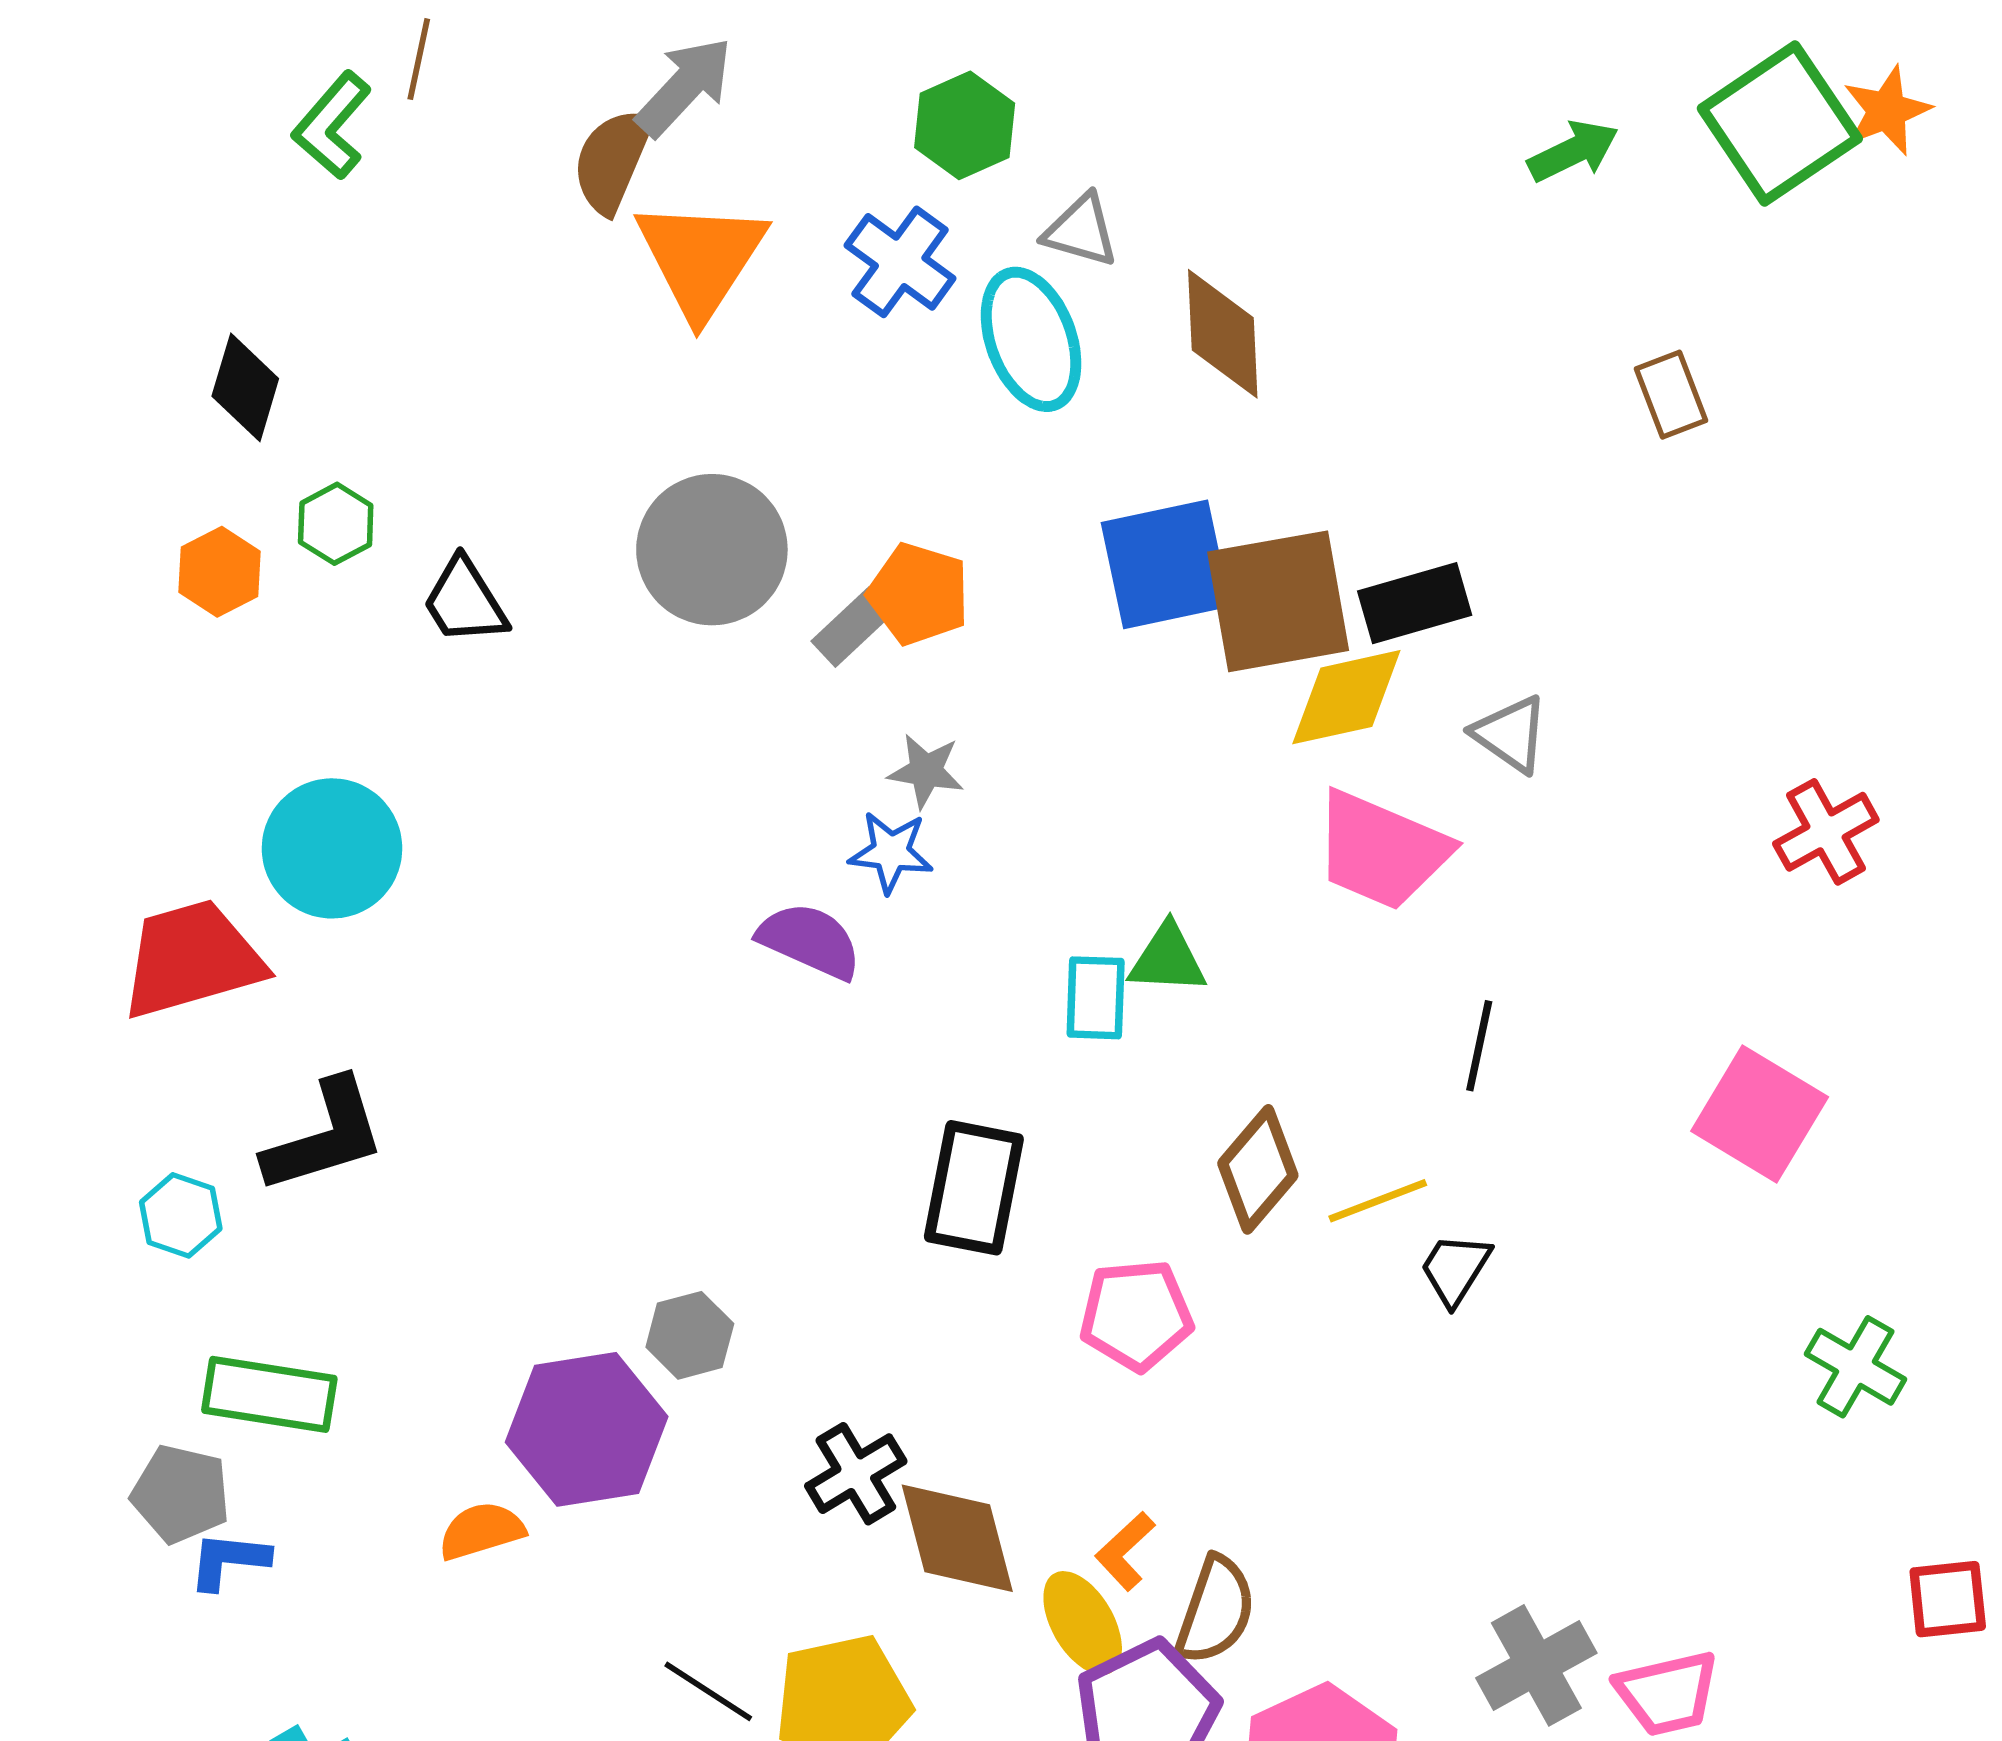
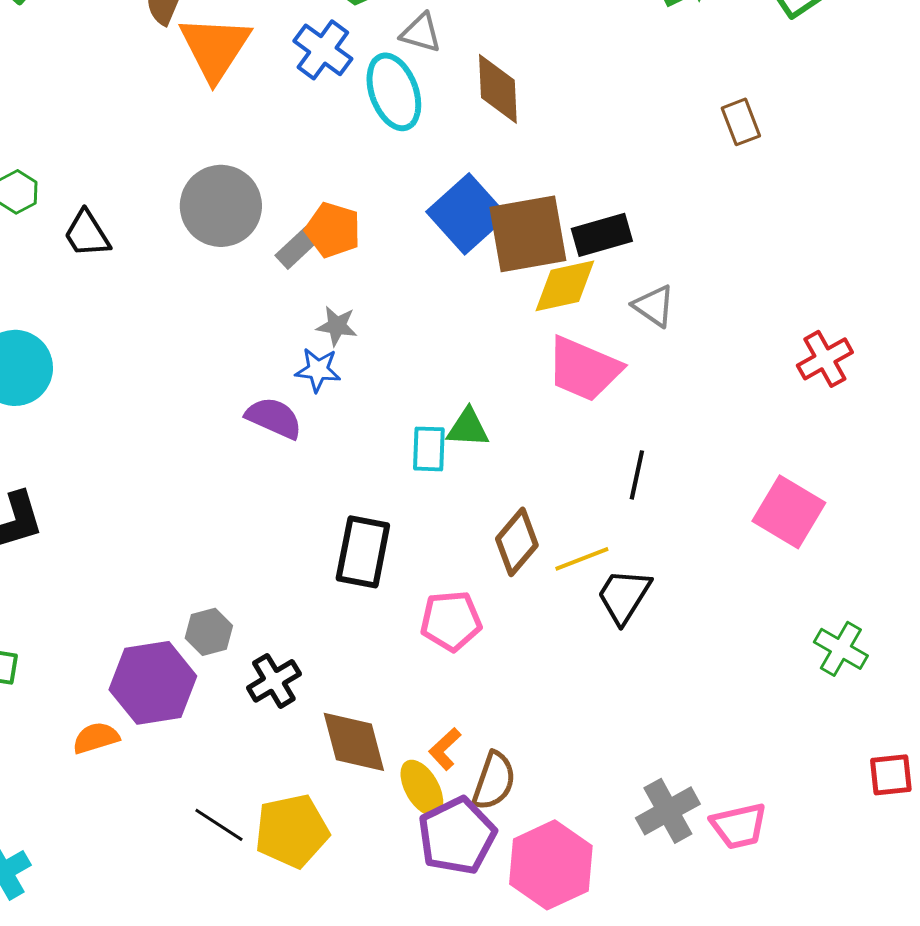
blue square: (1166, 564) -> (467, 214), turned -30
black trapezoid: (1455, 1269) -> (624, 596), size x1.4
black cross: (856, 1474) -> (274, 681), moved

